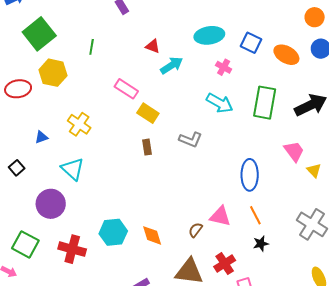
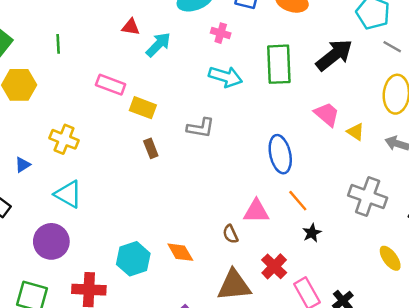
brown semicircle: (195, 230) -> (230, 234), turned -49

